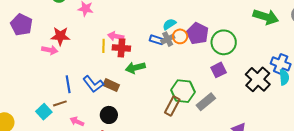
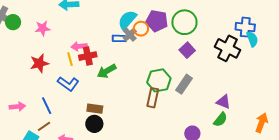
cyan semicircle: (169, 24) -> (127, 20), size x1.5
red star: (60, 36) -> (39, 63), moved
pink arrow: (50, 50) -> (17, 107), moved
blue L-shape: (93, 84) -> (68, 84), moved
brown rectangle: (111, 85) -> (95, 109), moved

